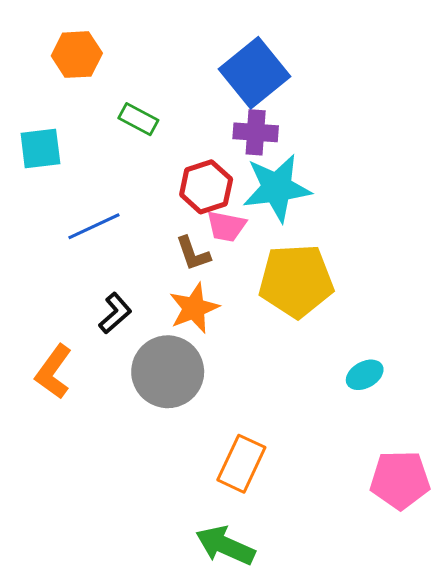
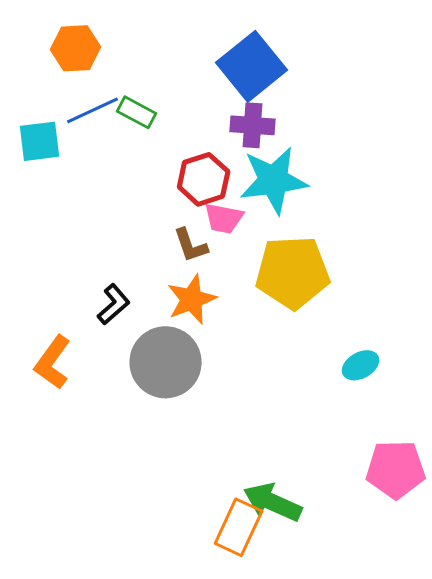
blue line: (94, 226) -> (93, 110), moved
orange rectangle: (241, 464) -> (239, 527), moved
green arrow: (225, 546) -> (273, 502), moved

